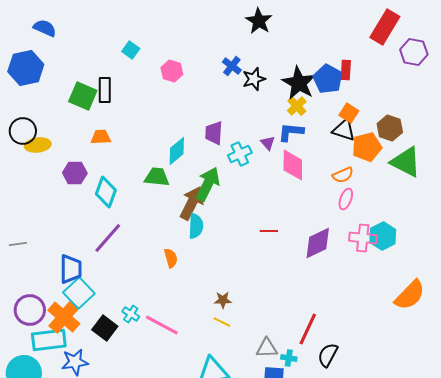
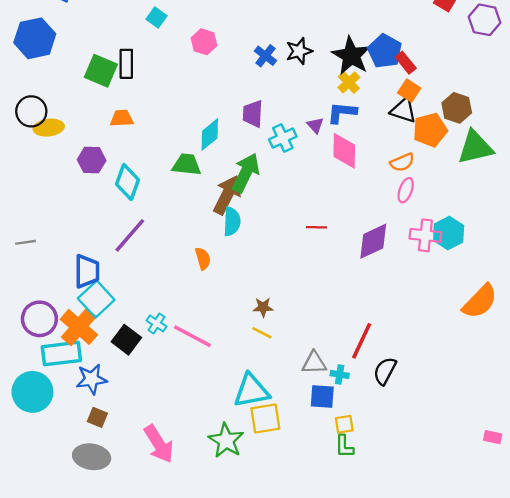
blue cross: (232, 66) -> (265, 56), moved
red rectangle: (346, 70) -> (406, 63), moved, turned -42
green triangle: (406, 162) -> (475, 147), turned -40

